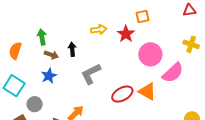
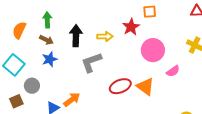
yellow arrow: (99, 30) -> (105, 36), moved
black arrow: (72, 49) -> (76, 36), size x1.5
brown arrow: (51, 55) -> (46, 40), moved
pink semicircle: (173, 73) -> (173, 71), size x0.6

